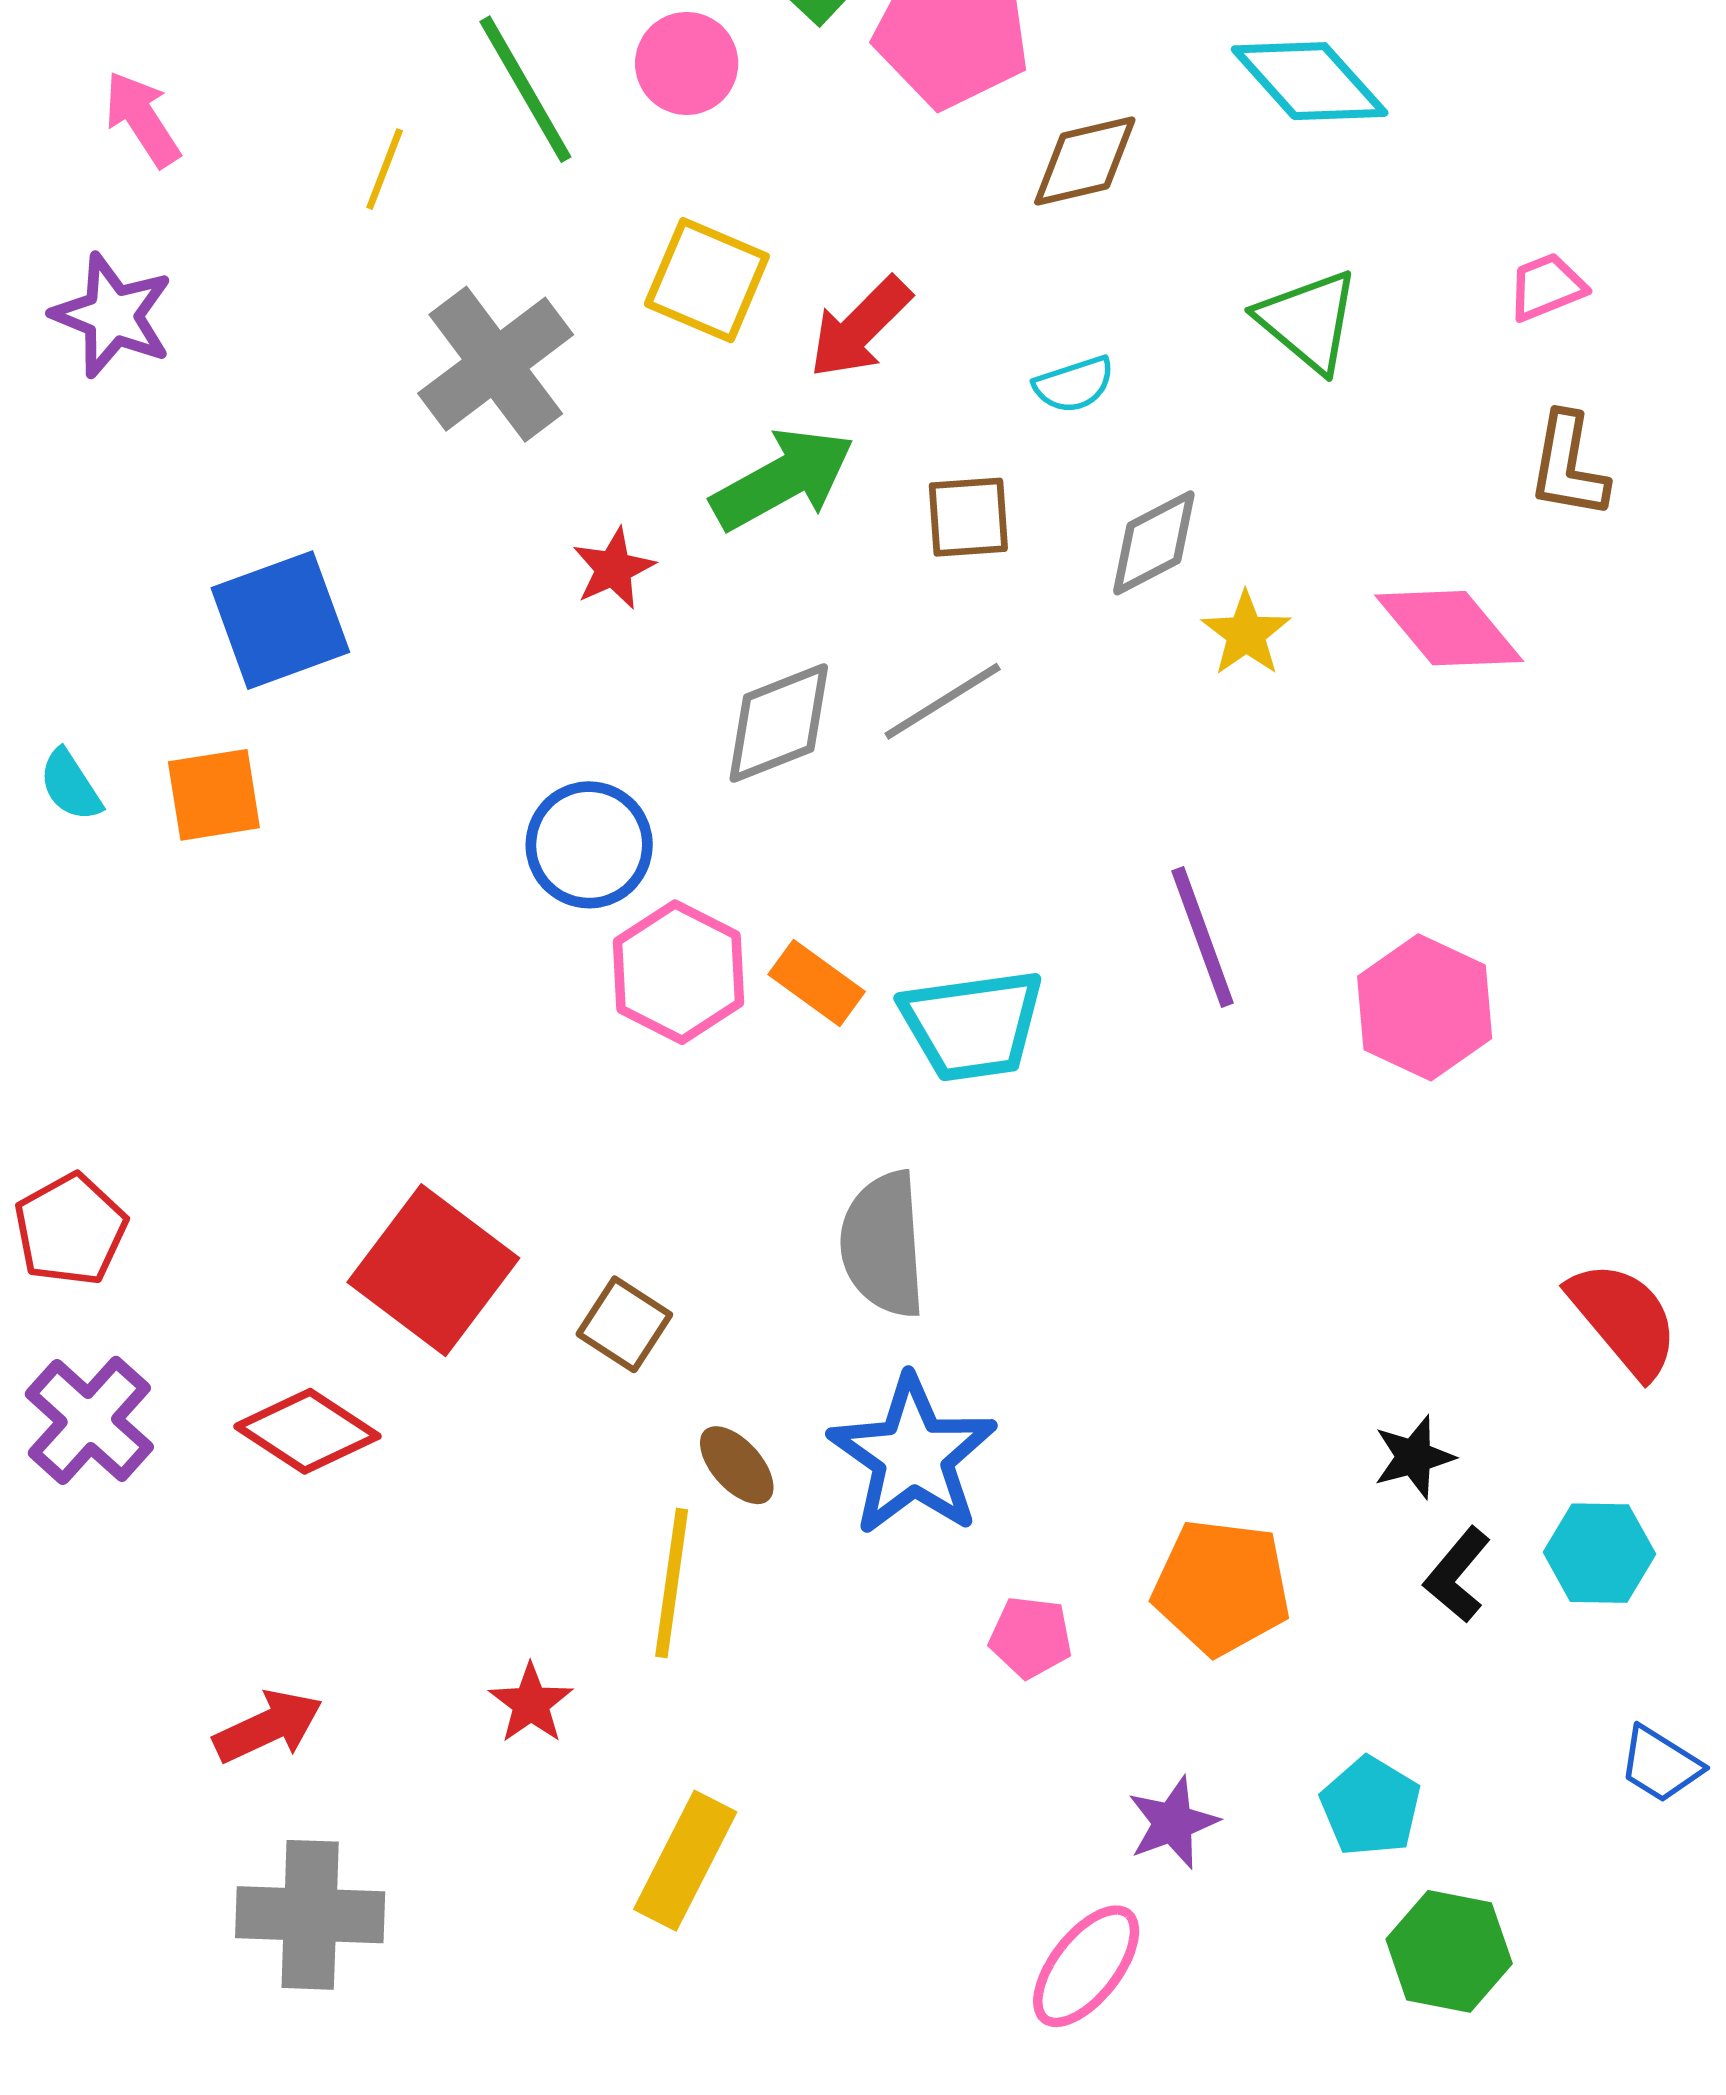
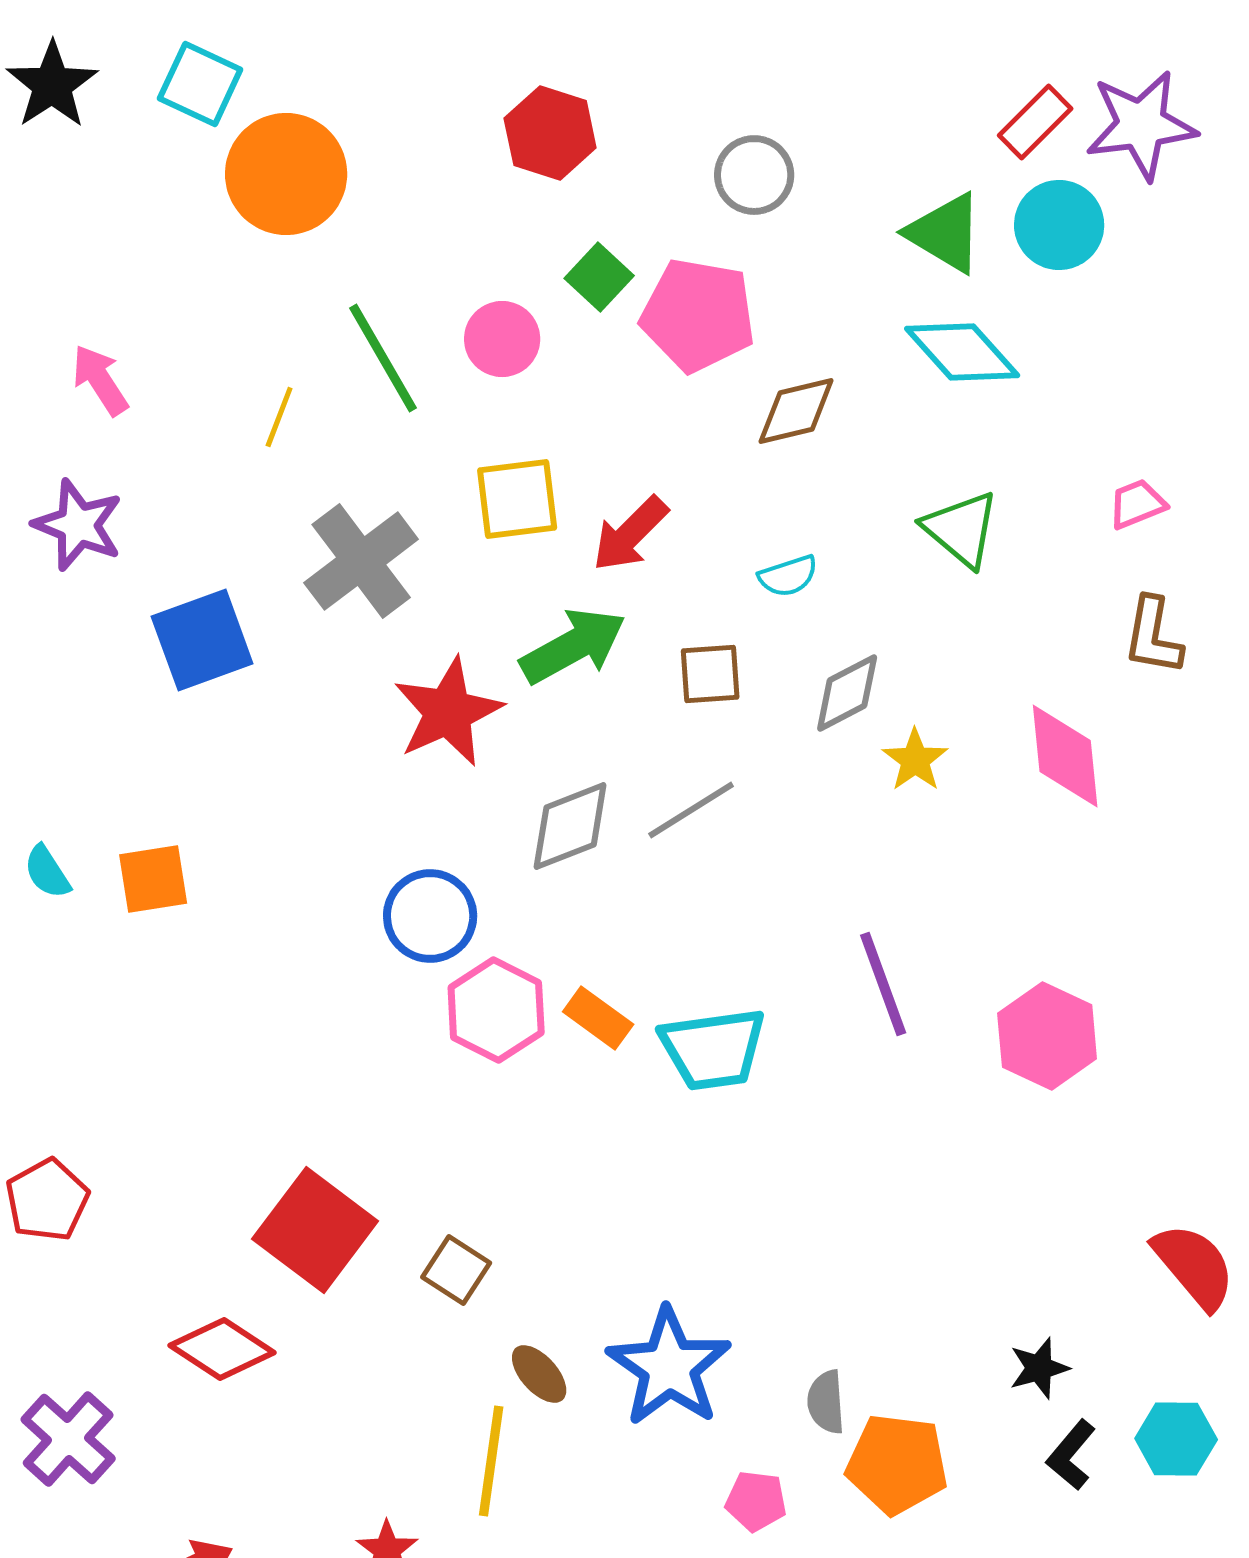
yellow square: (707, 280) -> (517, 499), turned -30
red star: (613, 569) -> (448, 712), size x1.8
blue square: (280, 620) -> (202, 640), moved
pink diamond: (1449, 628) -> (1065, 756), turned 34
gray semicircle: (883, 1244) -> (826, 1402), moved, size x0.6
purple cross: (89, 1420) -> (68, 1439), moved

